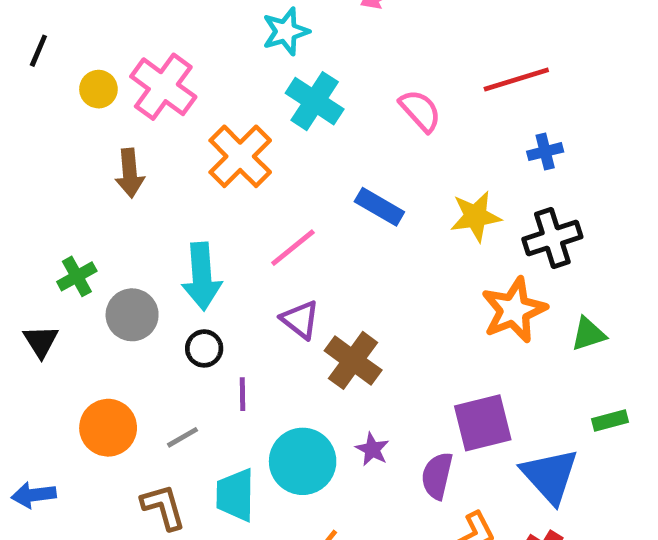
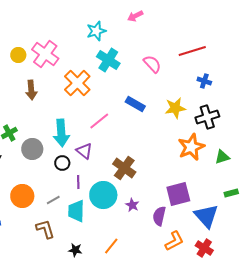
blue cross: (545, 152) -> (204, 81), turned 32
purple triangle: (300, 320) -> (84, 151), moved
cyan circle: (303, 461) -> (103, 195), moved
cyan trapezoid: (235, 495) -> (76, 211), moved

